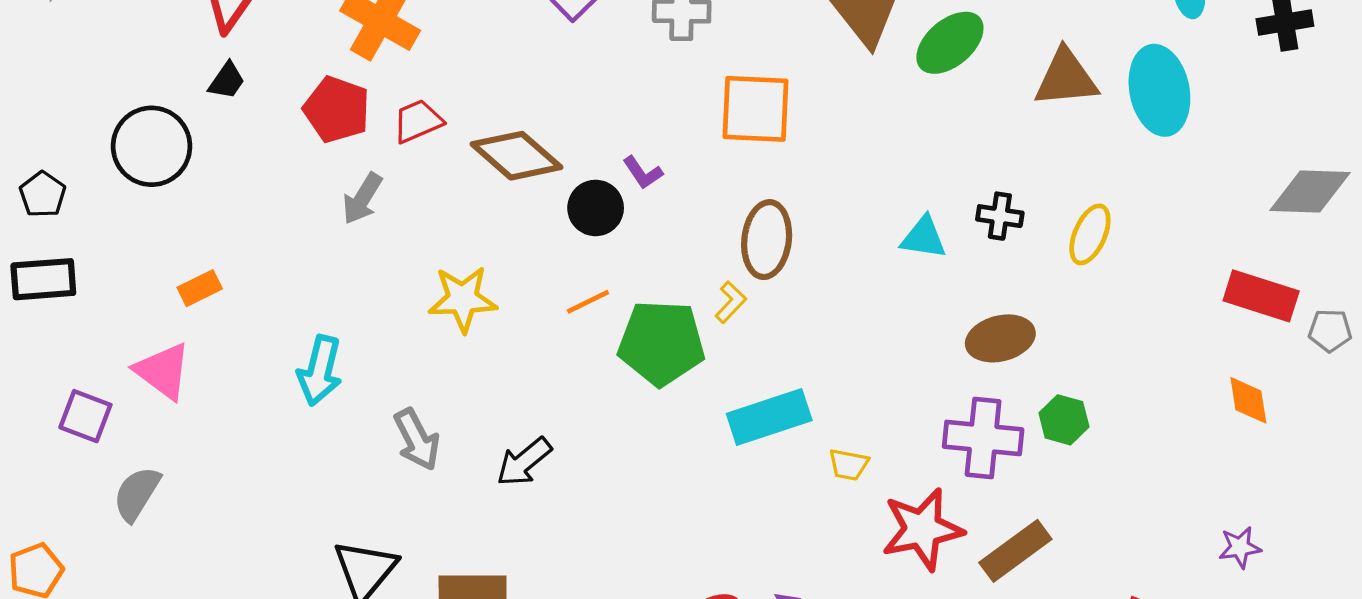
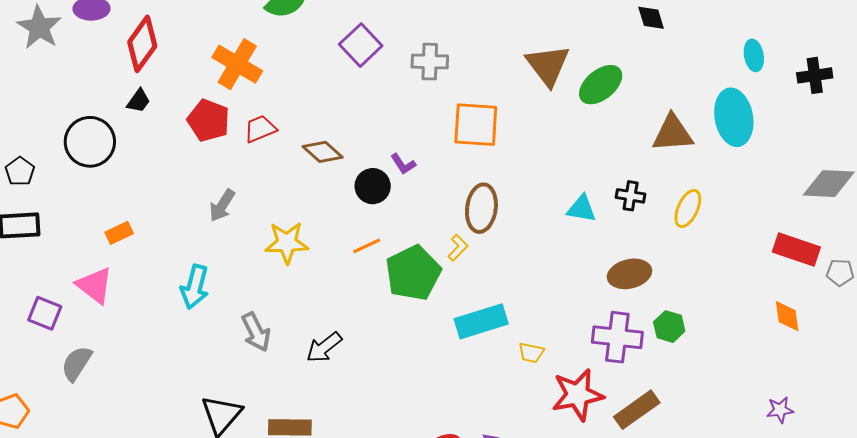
brown triangle: (1066, 78) -> (673, 133), moved
brown diamond: (516, 156) -> (323, 152), size x0.7
gray arrow: (362, 199) -> (222, 205), moved
green pentagon: (661, 343) -> (413, 273), turned -30

